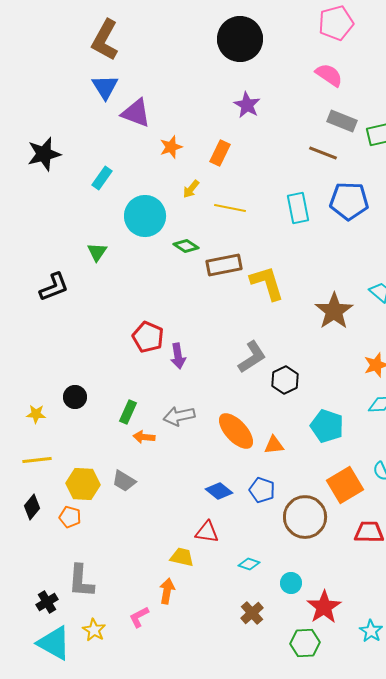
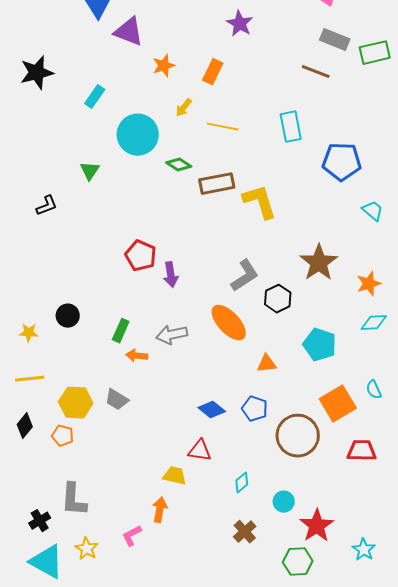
blue pentagon: (349, 201) -> (342, 162), moved
black L-shape: (54, 287) -> (47, 206), size x0.7
brown star: (334, 311) -> (319, 263), moved
orange ellipse: (236, 431) -> (229, 323), moved
cyan diamond: (249, 564) -> (242, 483), turned -60

